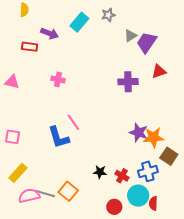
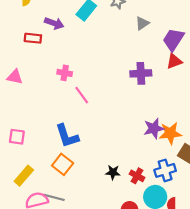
purple trapezoid: (147, 42) -> (173, 40), moved
pink line: (73, 122) -> (82, 95), moved
purple star: (139, 133) -> (154, 128), turned -30
orange square: (68, 191) -> (63, 164), moved

